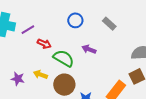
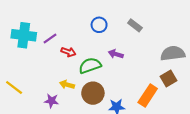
green semicircle: (64, 58) -> (90, 66), turned -45
purple star: (18, 79) -> (51, 101), moved

